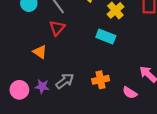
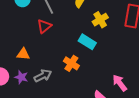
orange triangle: (40, 52) -> (23, 54), moved, turned -40
orange cross: (101, 80) -> (71, 63), moved, turned 35

